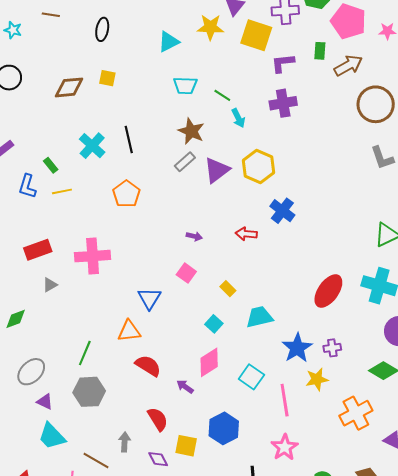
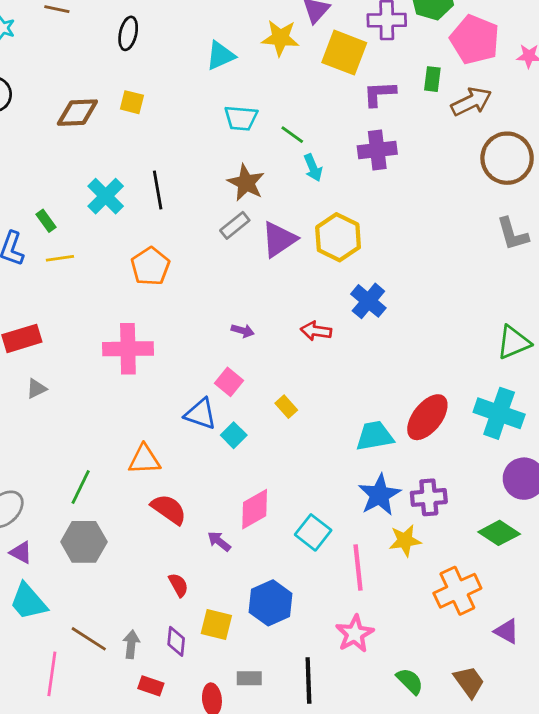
pink cross: (93, 256) -> (128, 349), moved
blue triangle: (149, 298) -> (201, 414), moved, turned -45
cyan trapezoid: (259, 317) -> (375, 436), moved
cyan square: (214, 324) -> (234, 435), moved
purple cross: (332, 348) -> (429, 497), size x1.4
red semicircle: (158, 419) -> (178, 585), size x0.7
gray arrow: (125, 442) -> (131, 644), moved
purple diamond: (158, 459) -> (176, 641), turned 30

